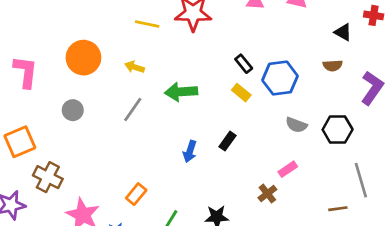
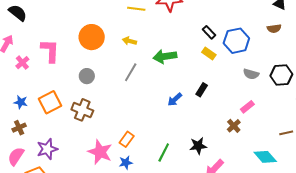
blue arrow: (190, 151) -> (175, 99), turned 35
brown cross: (48, 177) -> (82, 110), moved
orange rectangle: (136, 194) -> (127, 139), moved

